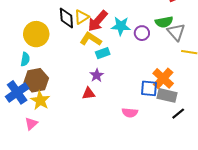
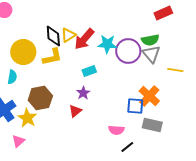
gray triangle: (176, 32) -> (151, 54), moved
purple circle: (142, 33) -> (128, 51), size x1.6
yellow L-shape: (91, 39) -> (52, 57), moved, turned 135
brown hexagon: (36, 80) -> (40, 98), moved
red triangle: (89, 93) -> (75, 111), turned -32
gray rectangle: (167, 95) -> (152, 125), moved
black line: (178, 114) -> (127, 147), moved

